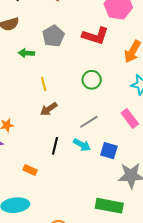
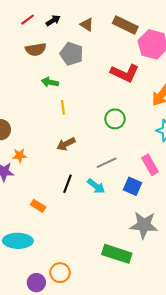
gray pentagon: (53, 36) -> (72, 54), moved, turned -30
yellow line: (44, 84) -> (63, 107), moved
blue square: (109, 151) -> (132, 186), moved

